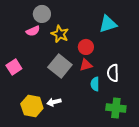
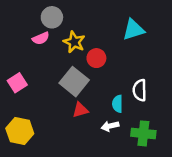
red circle: (86, 47) -> (96, 58), moved
red triangle: (86, 65) -> (80, 110), moved
white arrow: (54, 102) -> (110, 126), moved
yellow hexagon: (32, 106) -> (20, 131), moved

